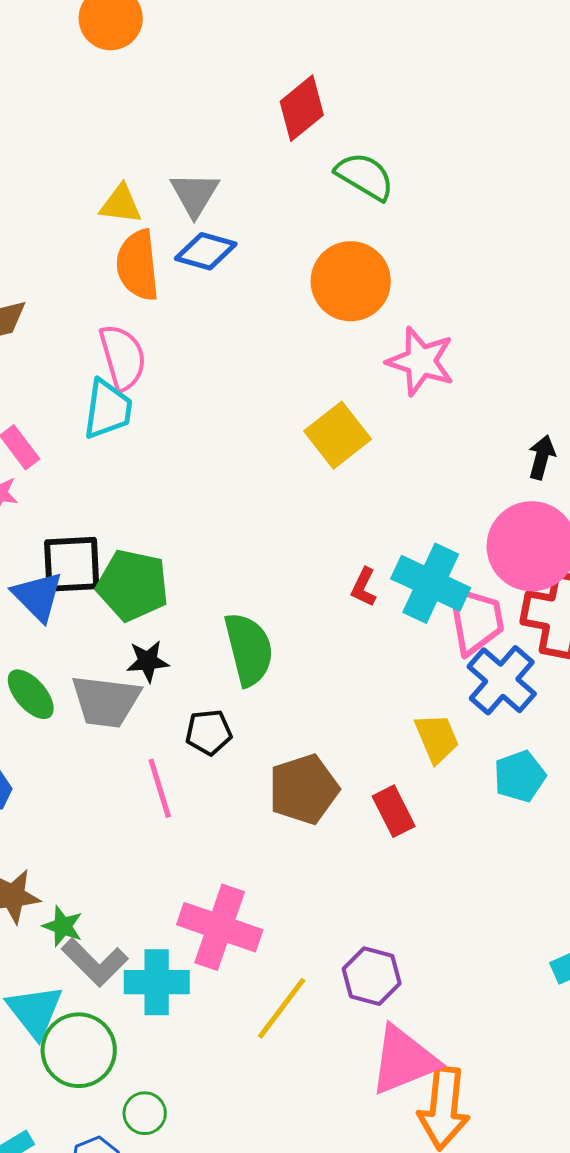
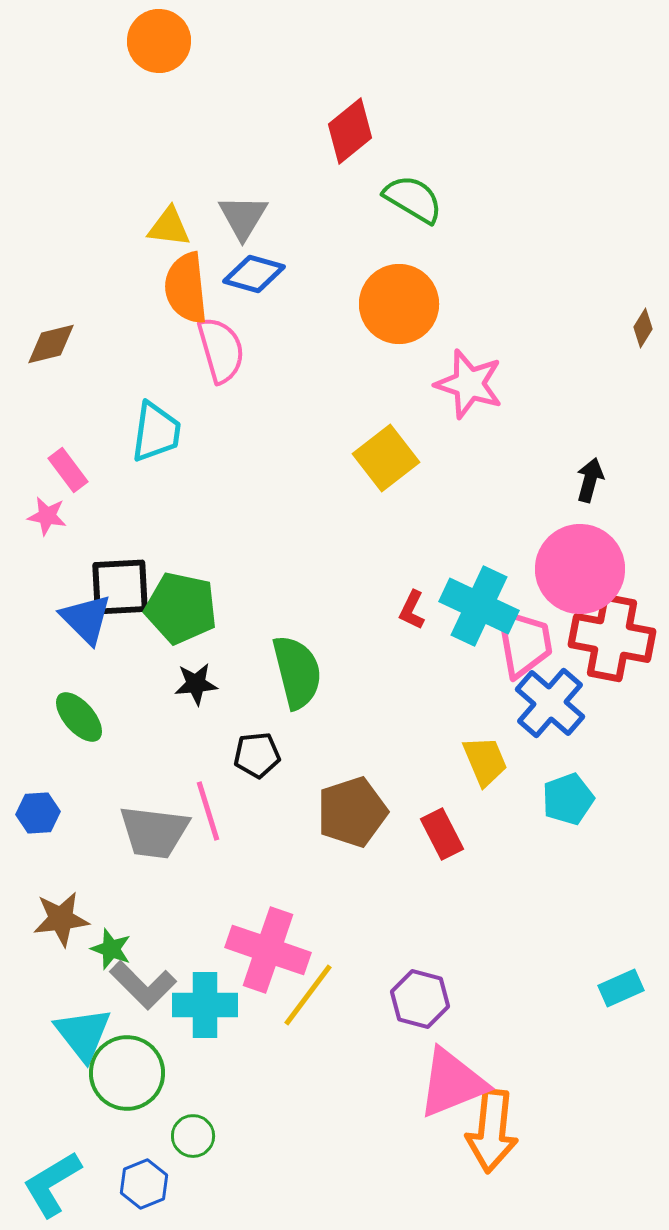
pink semicircle: (123, 357) -> (221, 350), moved
gray trapezoid: (106, 701) -> (154, 832), moved
yellow line: (282, 1008) -> (308, 995), moved

